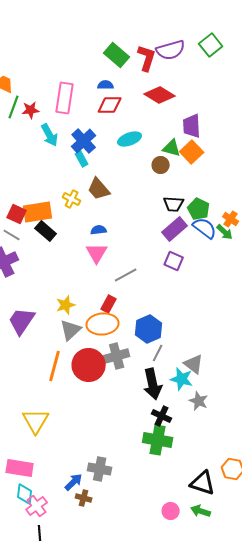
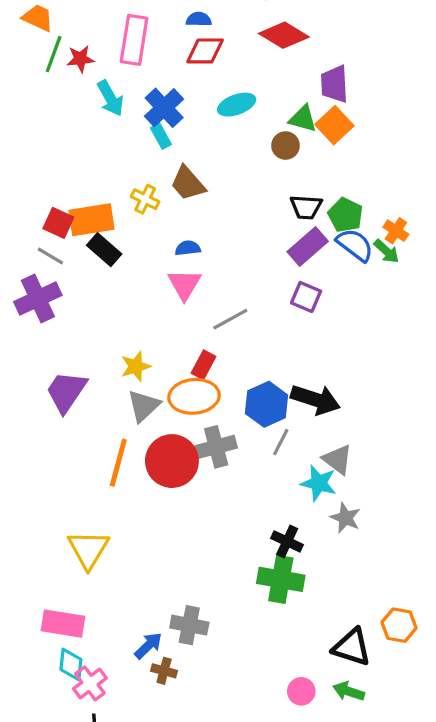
black arrow: (153, 384) -> (315, 400), moved, turned -60

